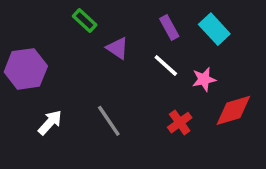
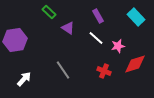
cyan rectangle: (214, 29) -> (136, 17), moved
white arrow: (50, 123) -> (24, 79), moved
red cross: (180, 123) -> (104, 71), turned -32

